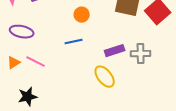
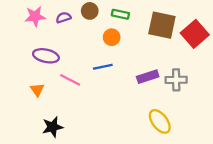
pink line: (36, 62) -> (70, 80), moved
orange triangle: (14, 63) -> (37, 90), turned -32
yellow ellipse: (105, 77) -> (160, 121), moved

